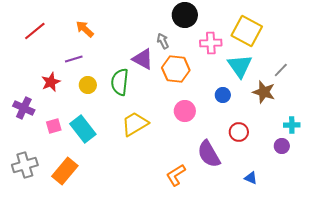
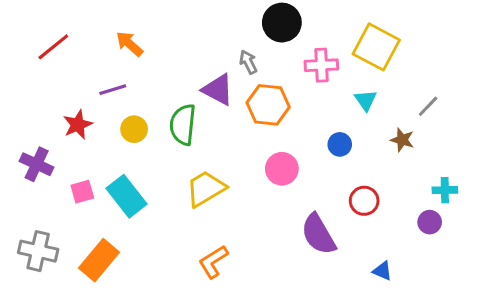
cyan triangle: (240, 66) -> (366, 100), size x0.6
brown star: (264, 92) -> (402, 140), size x0.7
gray cross: (25, 165) -> (38, 251), turned 30
orange L-shape: (176, 175) -> (213, 262), moved

